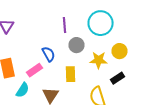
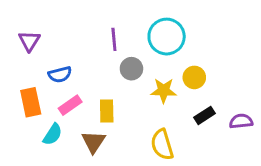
blue semicircle: (48, 54) -> (60, 75), moved, turned 105
yellow rectangle: (70, 74) -> (107, 111), moved
black rectangle: (118, 78) -> (205, 115), moved

